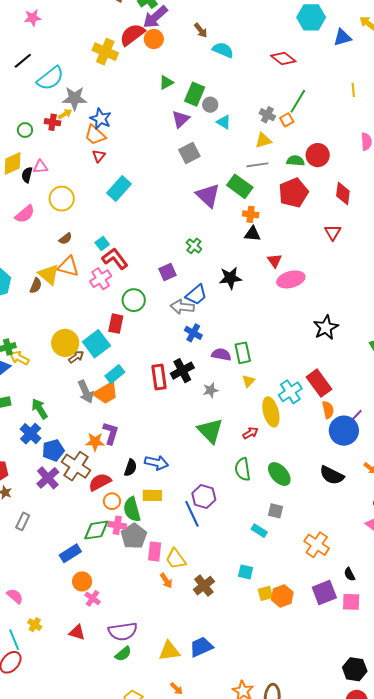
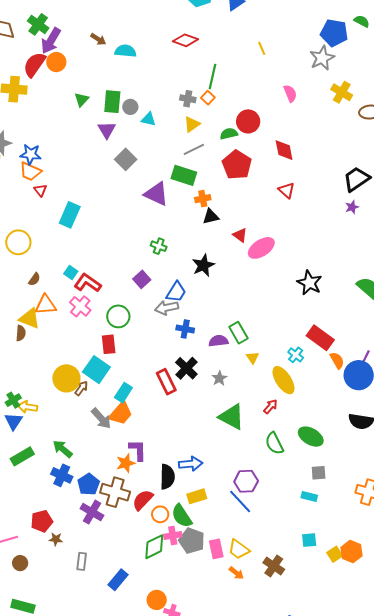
cyan cross: (290, 392) -> (296, 355), size x0.7
black semicircle: (130, 468) -> (167, 477), size x1.4
blue rectangle: (70, 553) -> (118, 580), moved

